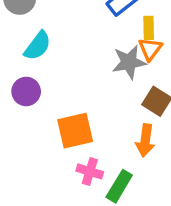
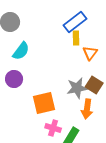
yellow rectangle: (149, 28) -> (76, 38), moved
gray star: (129, 62) -> (77, 88), moved

